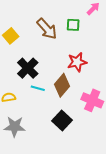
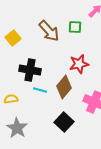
black cross: (28, 68) -> (30, 70), turned -35
gray star: (15, 127) -> (17, 128), turned 30

